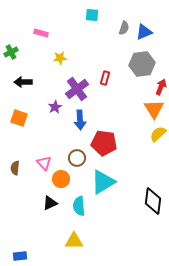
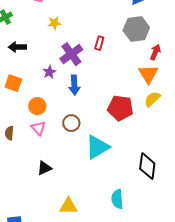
red pentagon: (104, 143) -> (120, 108), moved
orange circle: (61, 179) -> (37, 106), moved
cyan semicircle: (79, 206) -> (117, 199), moved

